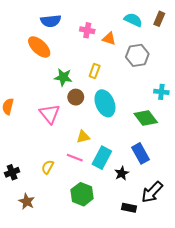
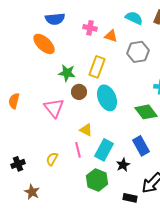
yellow rectangle: (95, 71) -> (97, 67), size x1.5
yellow triangle: (83, 137) -> (86, 130), turned 40
pink line: (75, 158) -> (78, 150), turned 56
green hexagon: (82, 194) -> (97, 180), moved

